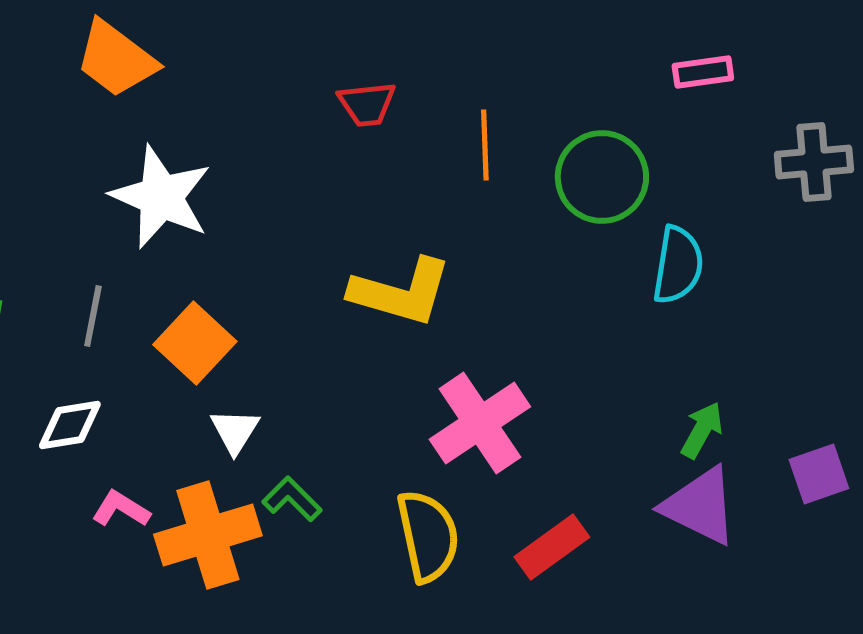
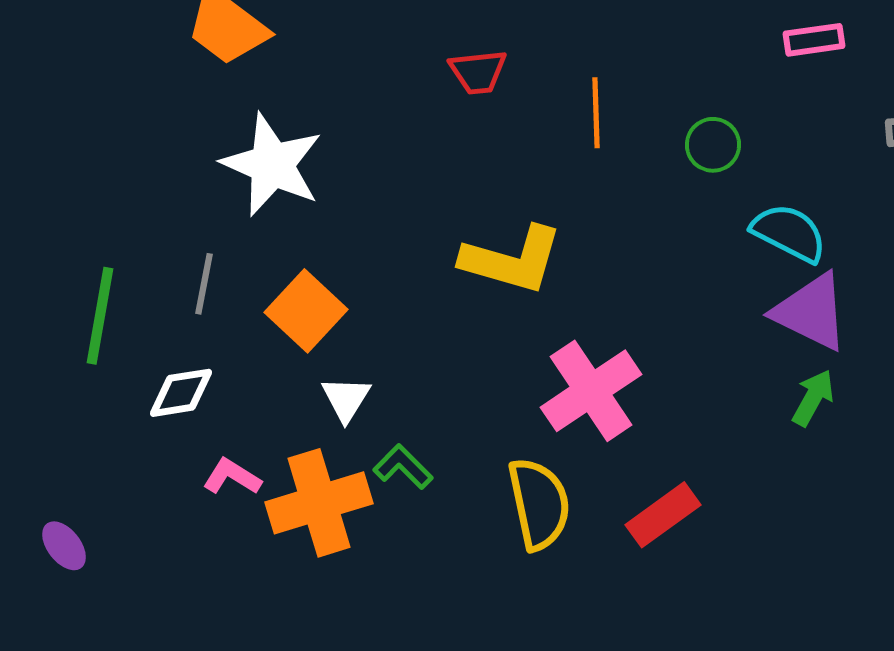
green circle: (602, 177) -> (713, 145), size x0.6
cyan semicircle: (678, 265) -> (789, 233), turned -72
purple triangle: (700, 506) -> (811, 312), moved

